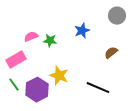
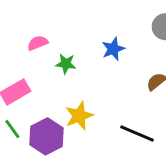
pink semicircle: (31, 37) -> (38, 43), moved
yellow star: (59, 76) -> (79, 116), turned 30

